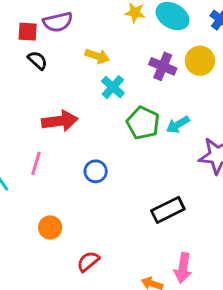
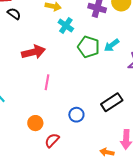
pink line: (36, 163) -> (47, 82), moved
blue circle: (96, 171) -> (76, 115), moved
red semicircle: (88, 261) -> (52, 140), moved

